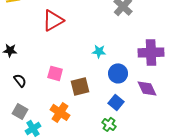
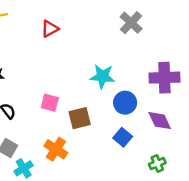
red triangle: (53, 20) -> (50, 29), moved, size x0.7
cyan star: (99, 51) -> (102, 76), size x1.5
green cross: (109, 124) -> (157, 164), moved, turned 32

